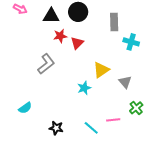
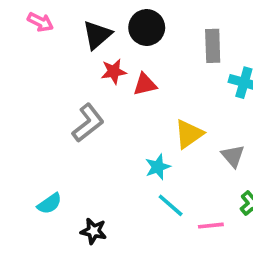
black triangle: (51, 16) -> (97, 35), turned -42
red triangle: (77, 43) -> (145, 84), turned 32
black star: (56, 128) -> (94, 231), moved
cyan line: (91, 128) -> (171, 205), moved

